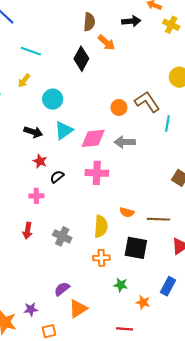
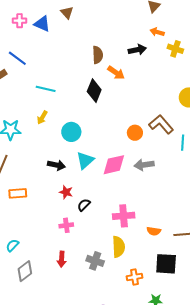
pink cross: (97, 173) -> (124, 216), moved
yellow semicircle: (101, 226) -> (118, 247), moved

